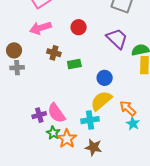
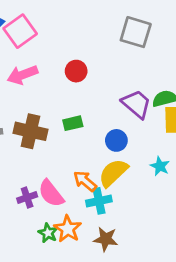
purple trapezoid: (117, 39) -> (136, 104), moved
brown cross: (54, 53) -> (30, 131), moved, size x1.6
orange arrow: (128, 108) -> (85, 181), moved
cyan star: (133, 124) -> (160, 166), moved
green star: (53, 133) -> (48, 233), moved

